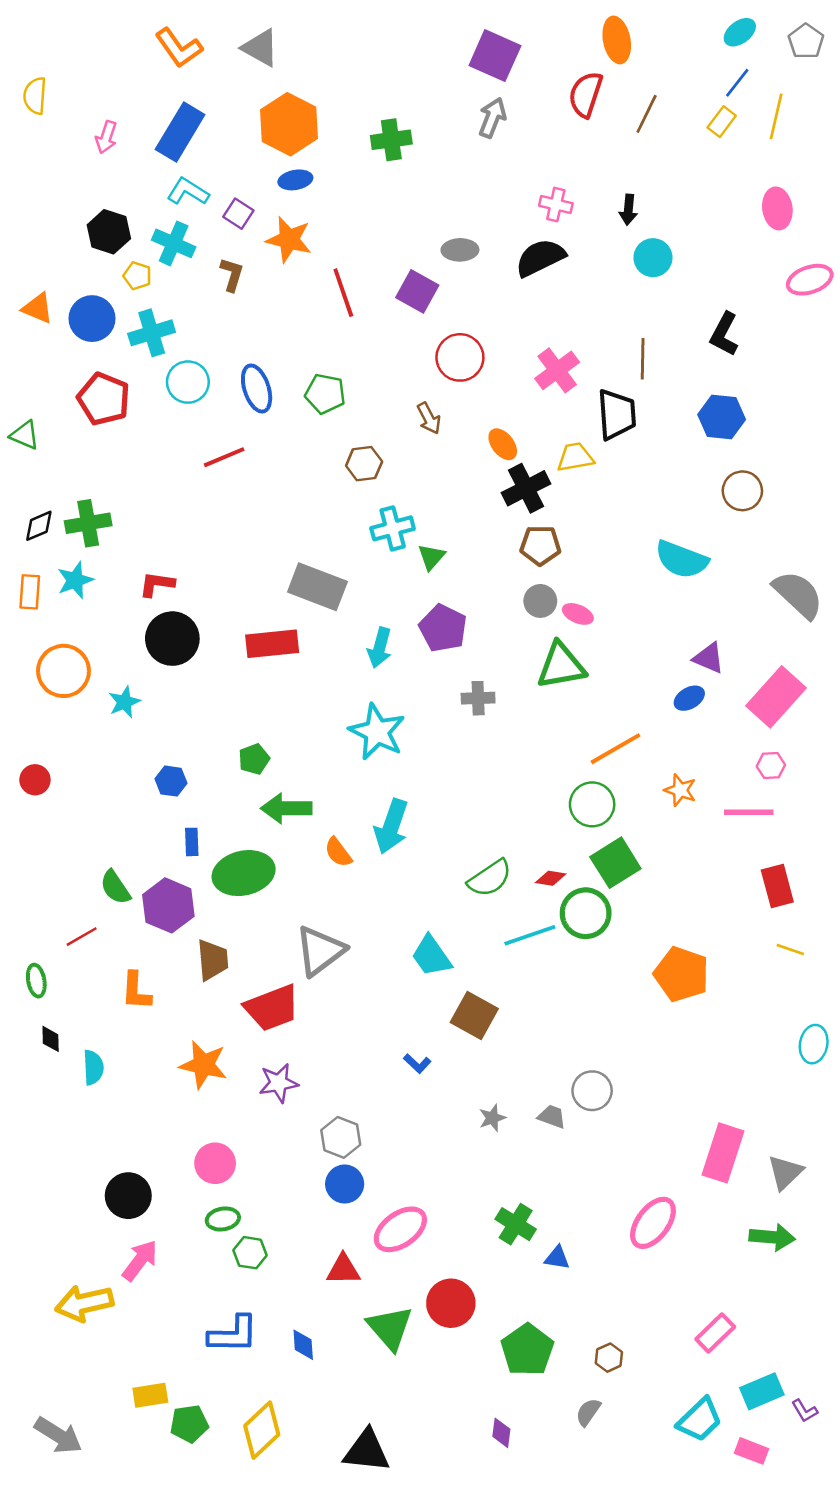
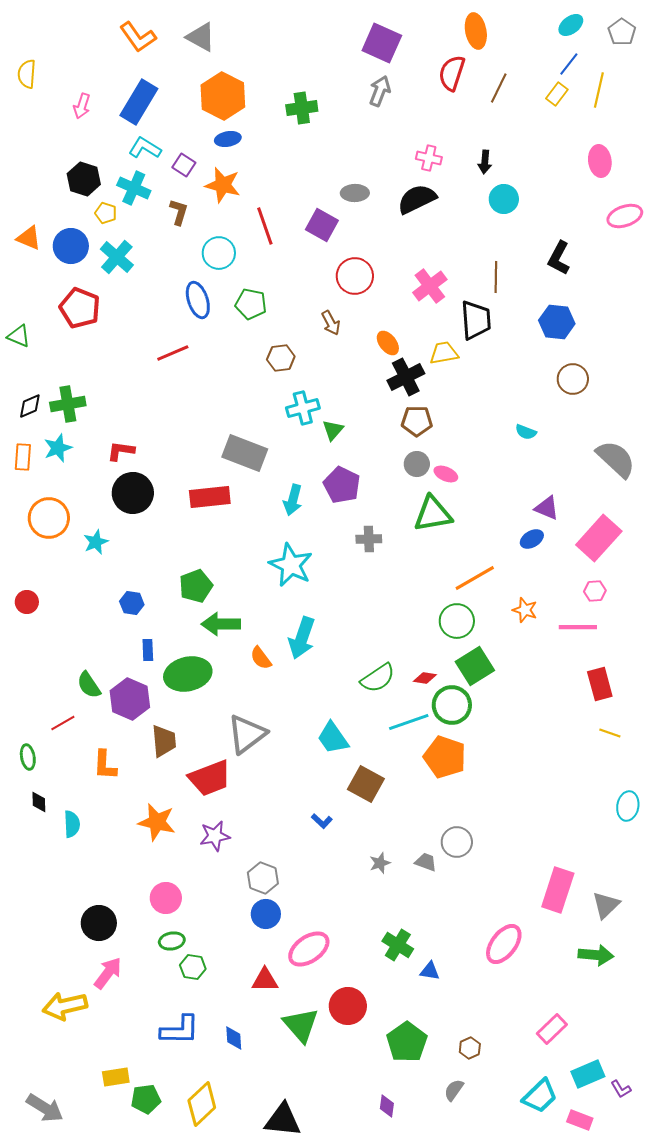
cyan cross: (152, 333) -> (117, 257), turned -32
cyan circle: (188, 382) -> (219, 253), moved
cyan semicircle: (681, 560) -> (526, 432), size x0.5
green pentagon: (254, 759) -> (196, 586), size x1.4
orange pentagon: (681, 974) -> (445, 757), moved

